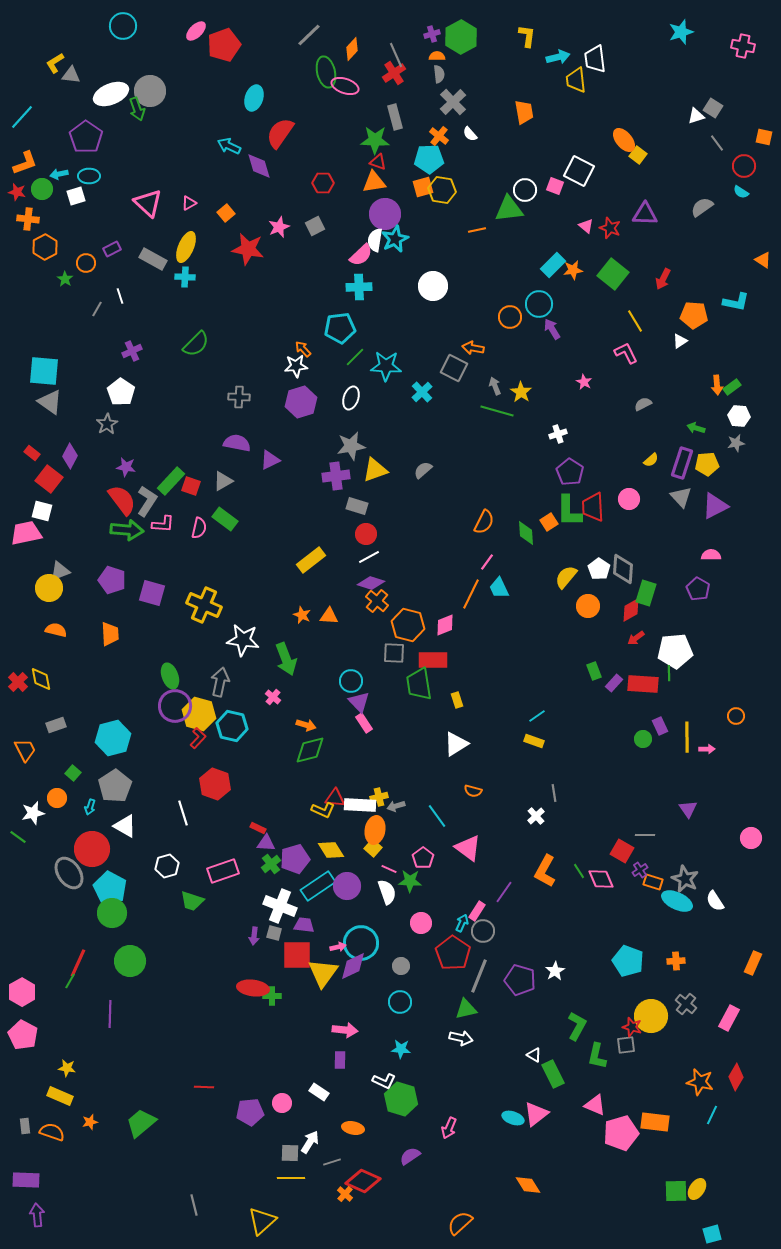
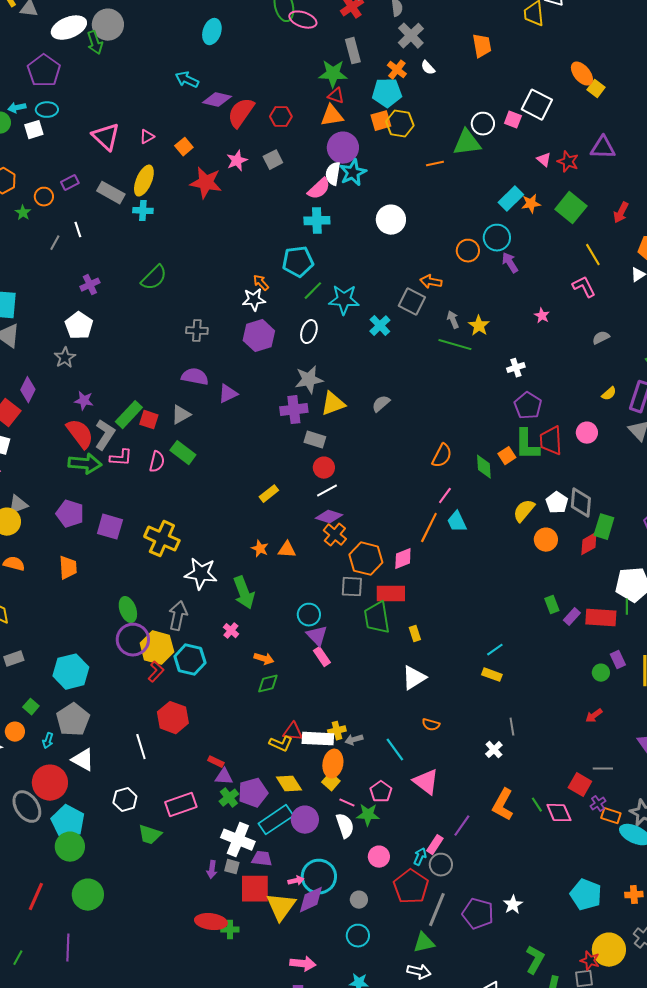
red semicircle: (280, 133) -> (241, 113), moved
purple diamond: (259, 166) -> (217, 100), turned -60
yellow rectangle: (311, 560) -> (269, 494), size x0.7
red arrow: (636, 638) -> (594, 716), moved
green diamond: (310, 750) -> (268, 684), size x0.7
green line: (70, 981) -> (18, 958), moved

